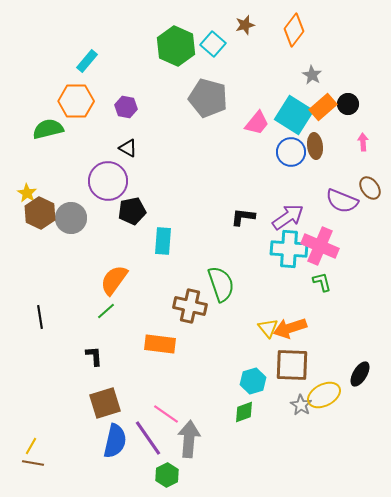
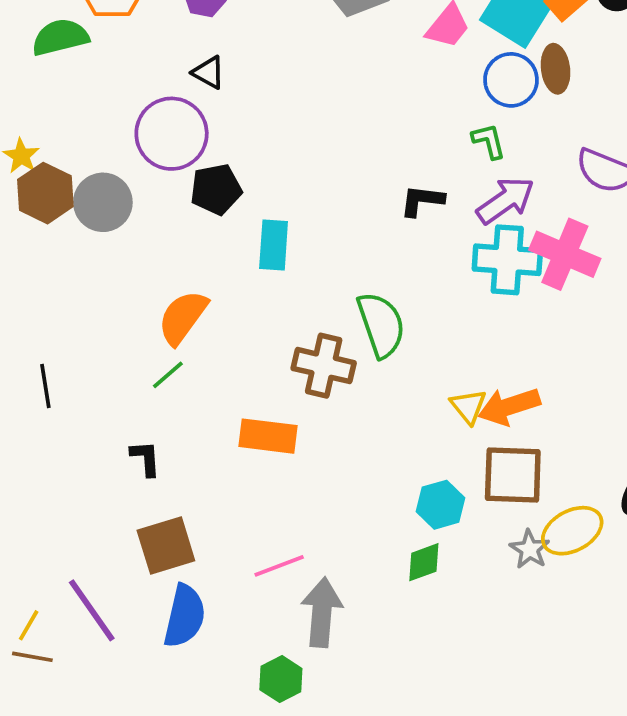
green L-shape: (322, 282) -> (489, 141), moved
pink line: (166, 414) -> (279, 566), turned -56
purple line: (148, 438) -> (92, 610), moved

